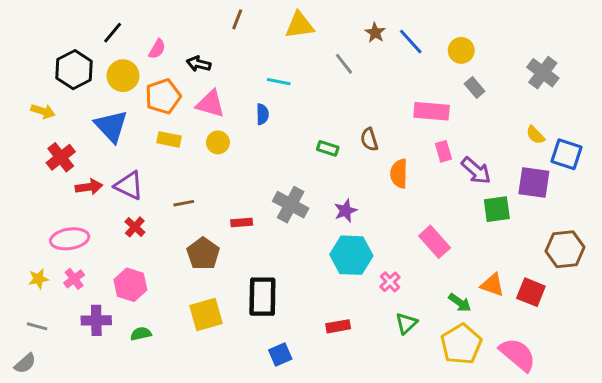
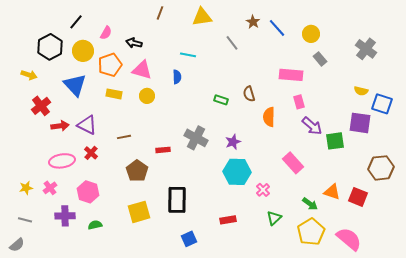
yellow semicircle: (535, 135) -> (361, 91), turned -32
purple arrow: (476, 171) -> (312, 126), moved
pink ellipse: (70, 239) -> (62, 161), moved

